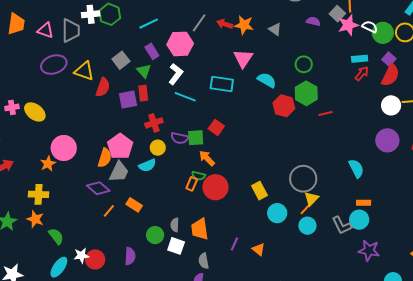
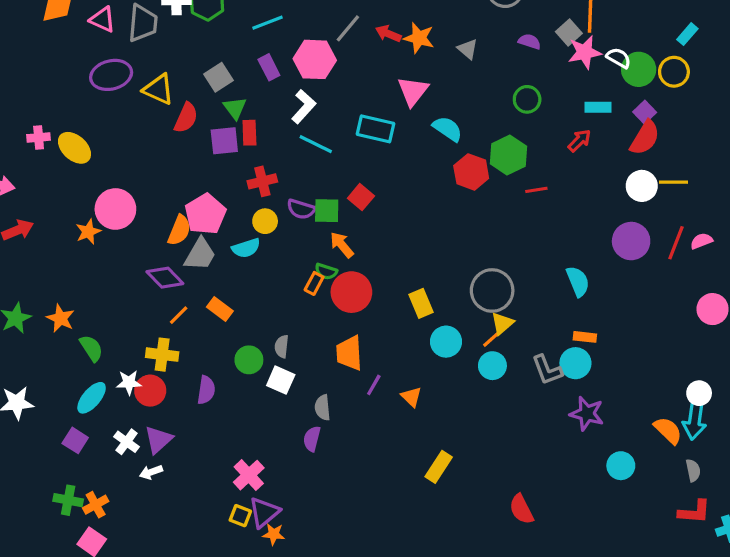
green circle: (304, 64) -> (527, 99), moved
green triangle: (144, 71) -> (235, 108), moved
red arrow: (362, 74) -> (579, 141), moved
yellow cross: (39, 194) -> (162, 355), moved
orange trapezoid: (200, 229) -> (349, 353), moved

